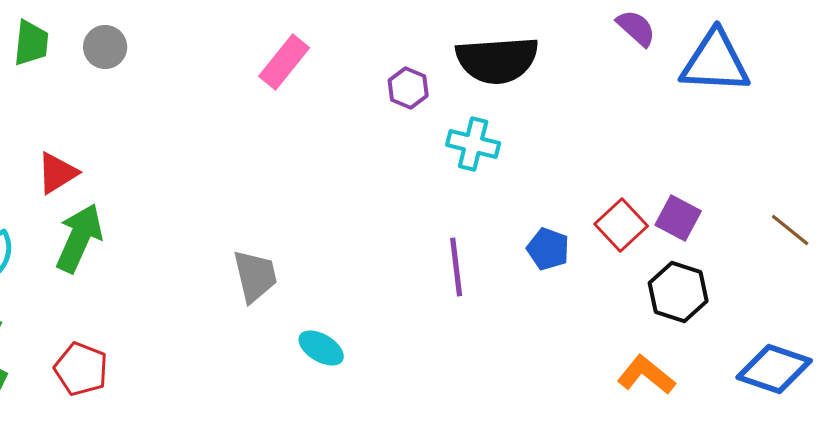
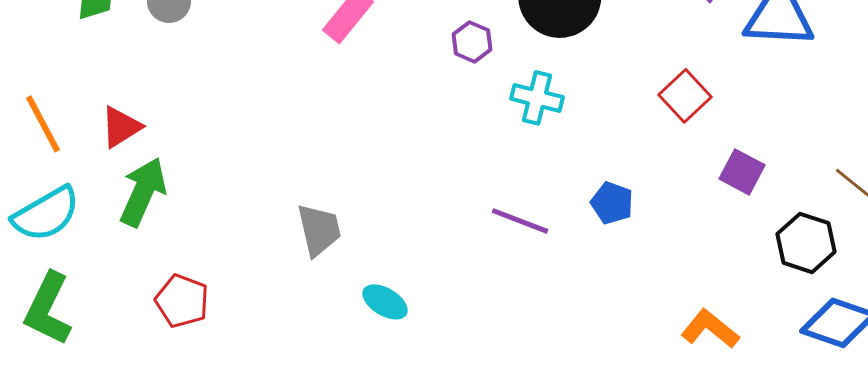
red square: (621, 225) -> (685, 96), moved
purple line: (456, 267) -> (520, 221), turned -62
black hexagon: (678, 292) -> (806, 243), moved
red pentagon: (81, 369) -> (182, 301), moved

